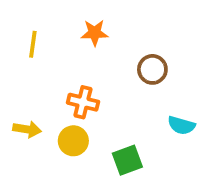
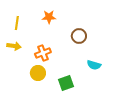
orange cross: (83, 102) -> (43, 53), turned -35
yellow arrow: (27, 129) -> (14, 46), moved

